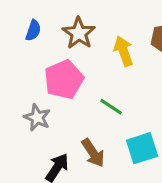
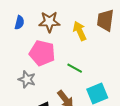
brown star: (79, 33) -> (49, 22), turned -30
pink pentagon: (64, 80) -> (42, 53), turned -30

